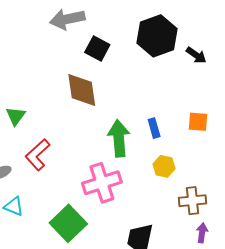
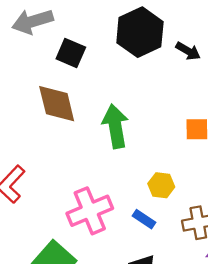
blue rectangle: (154, 128) -> (144, 219), moved, turned -36
green arrow: (119, 138) -> (115, 126), moved

